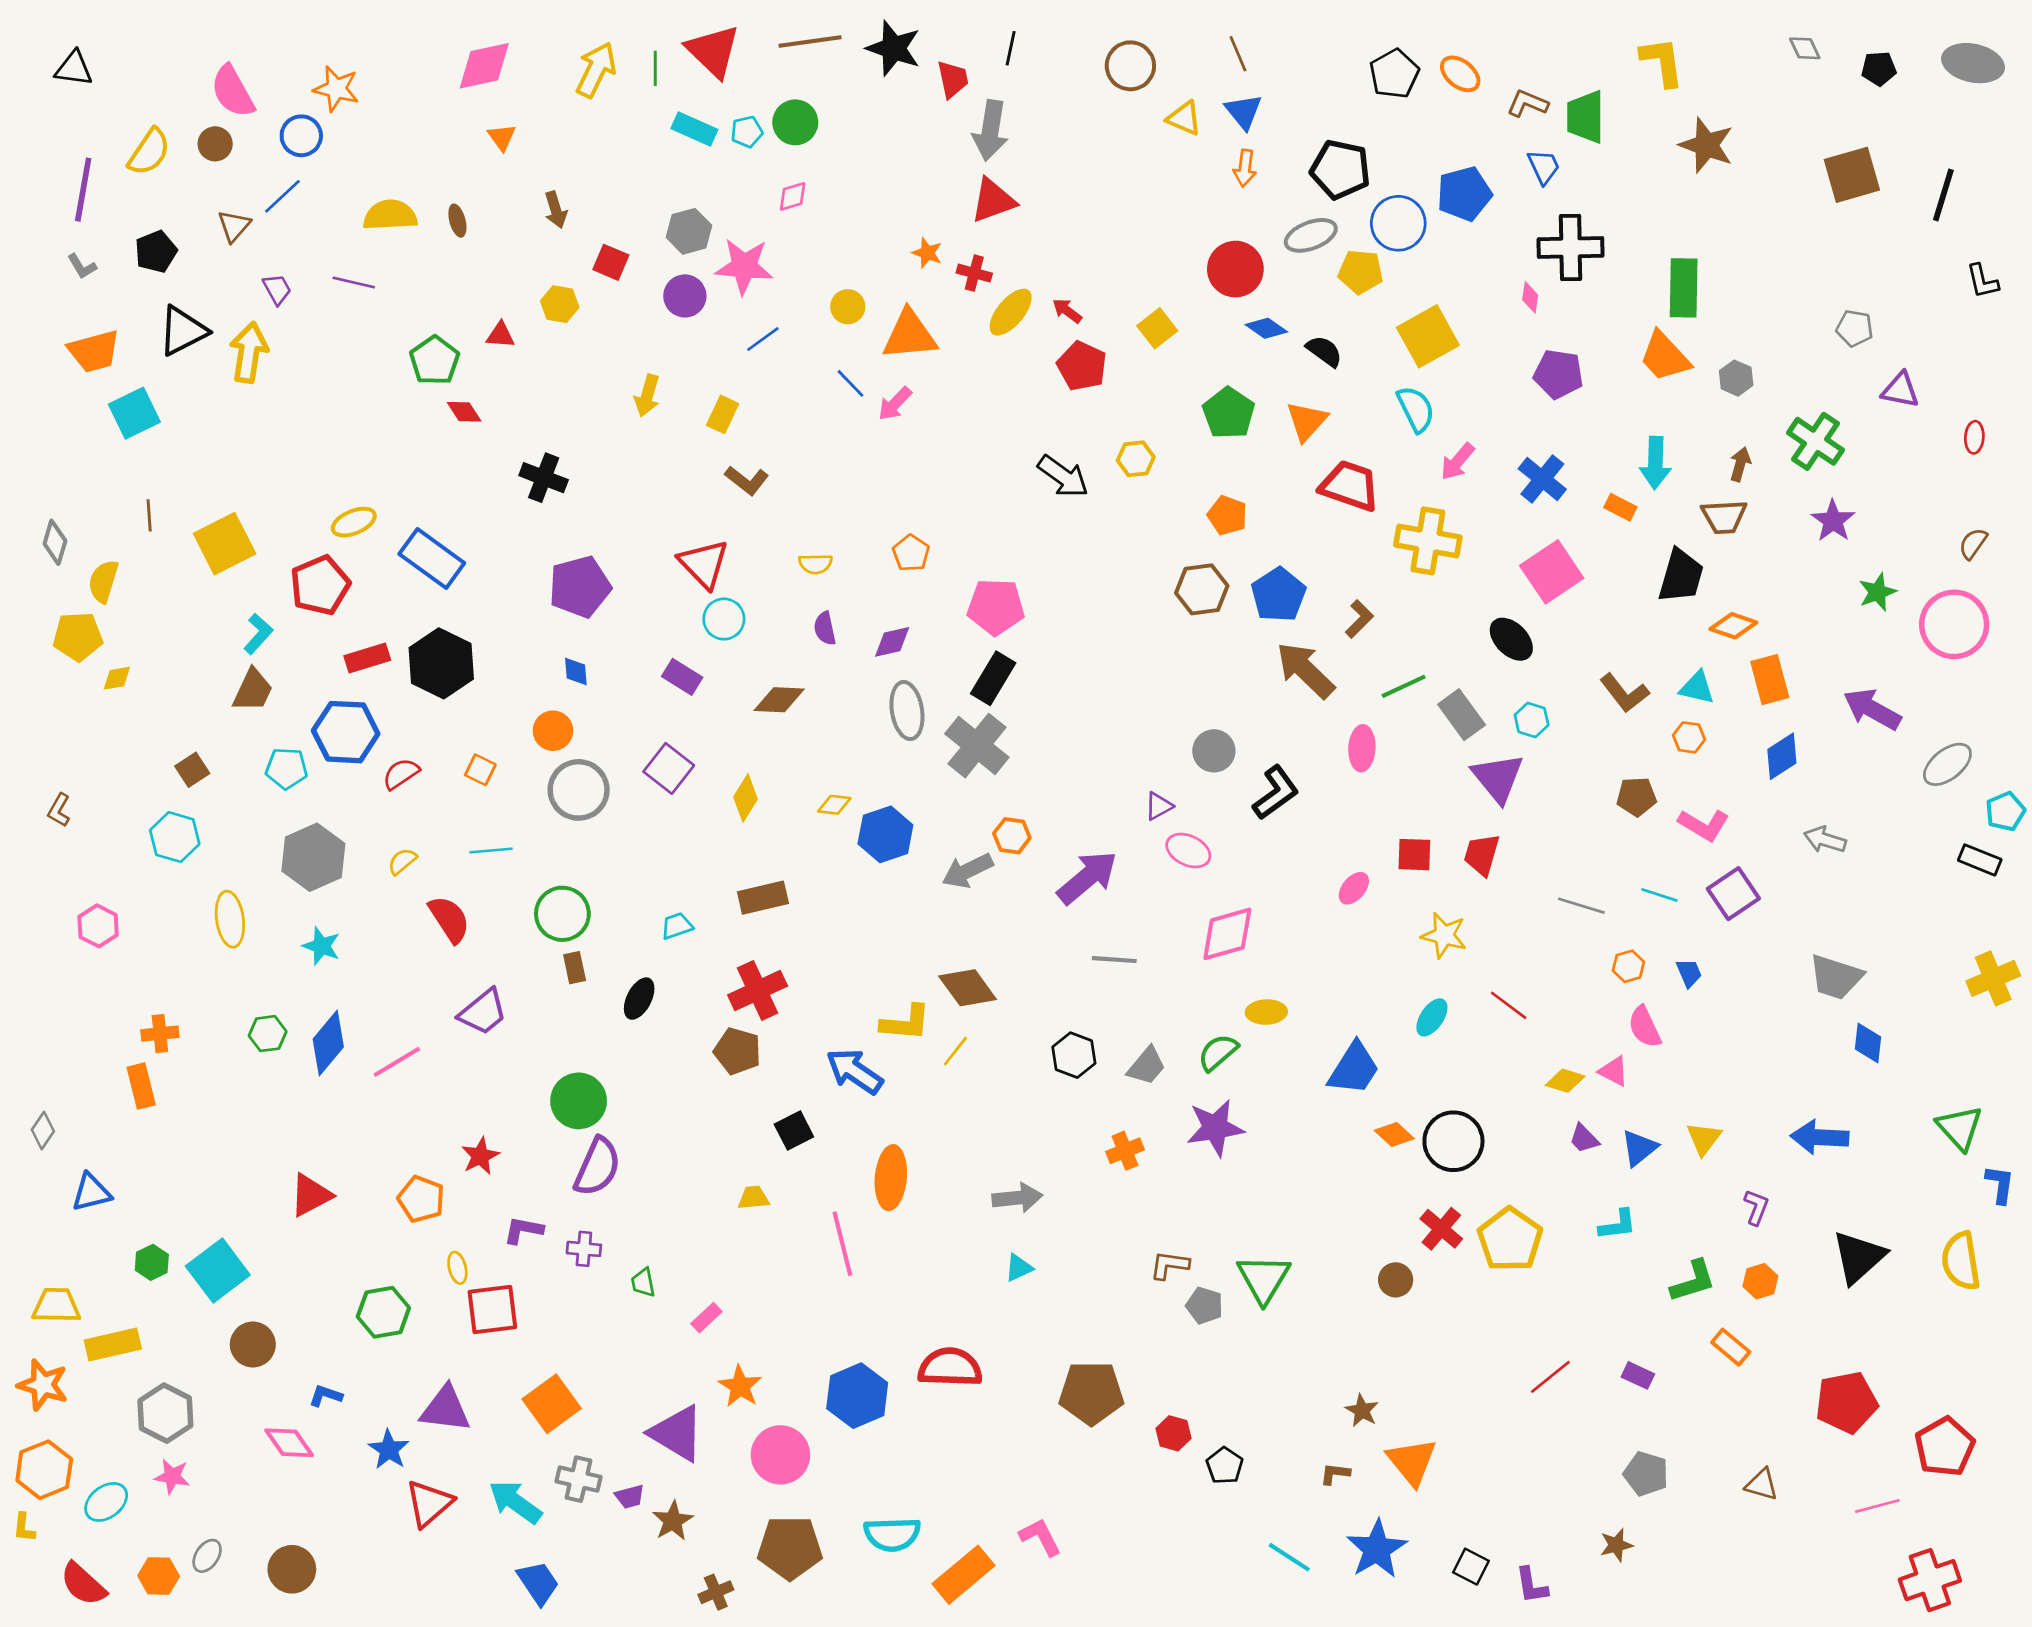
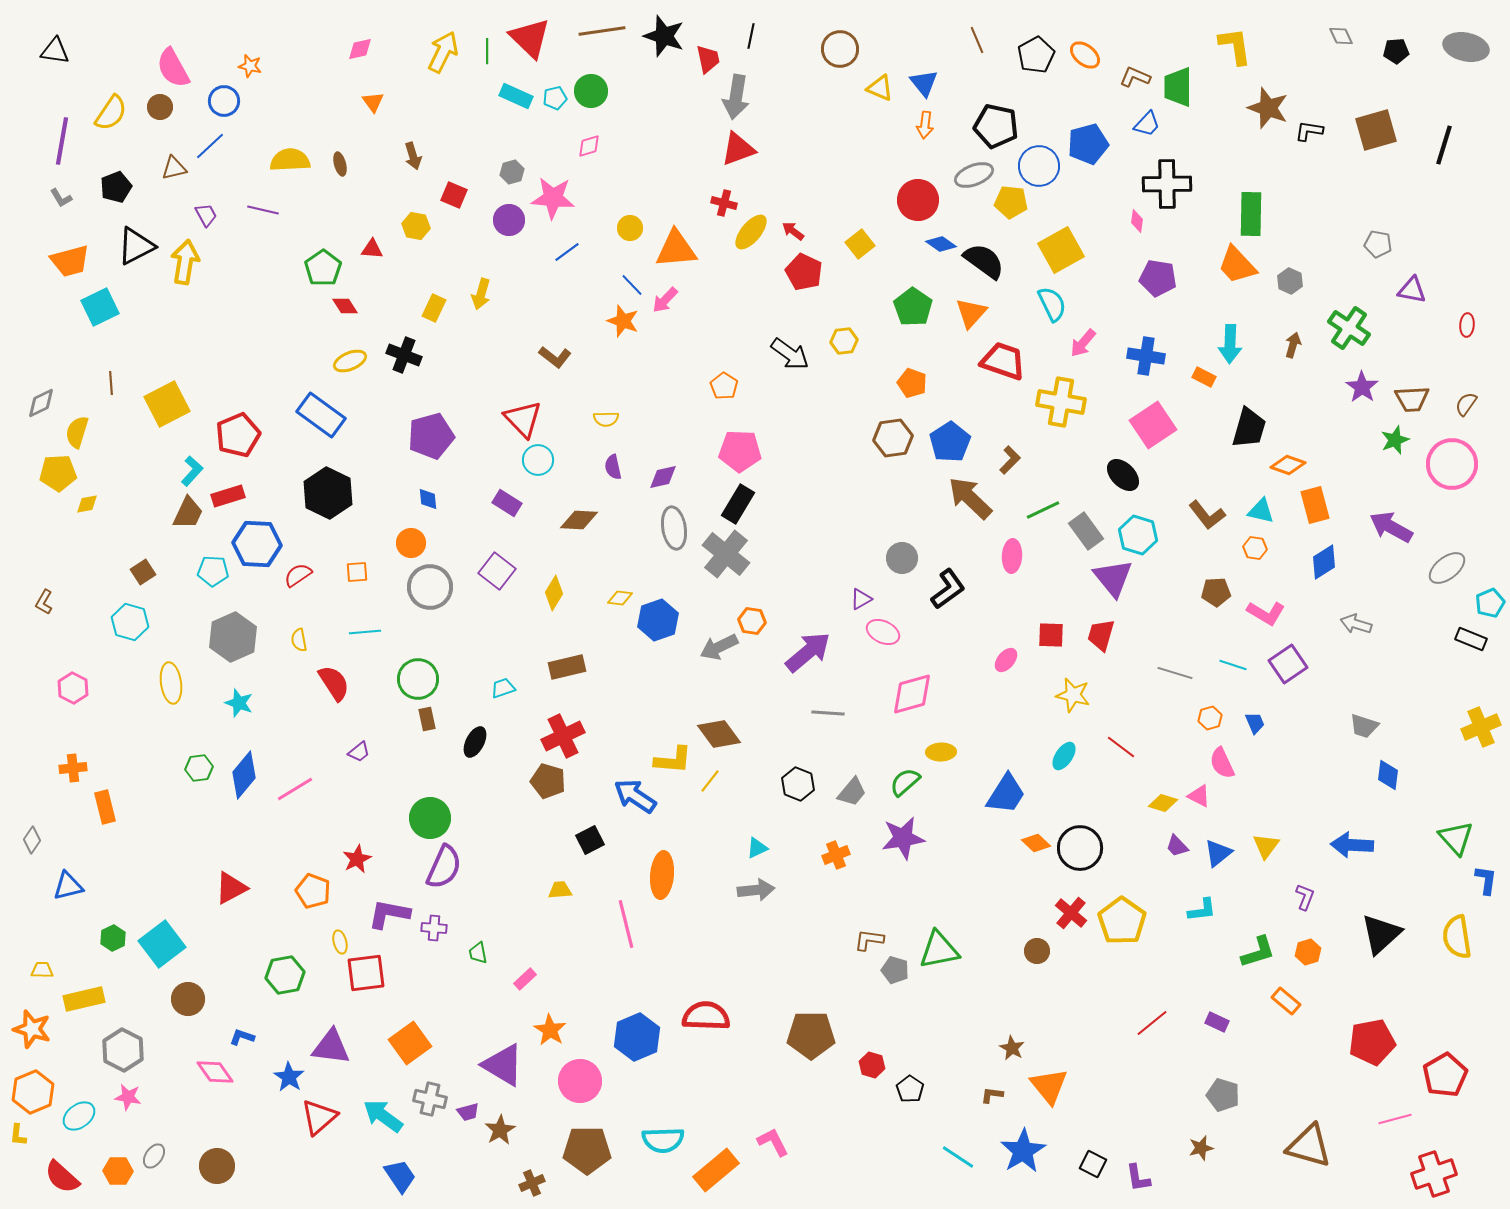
brown line: (1238, 54) -> (977, 40), moved
pink diamond: (484, 66) -> (360, 49), size x0.6
orange star: (336, 89) -> (250, 66), size x0.7
blue trapezoid: (1544, 167) -> (1147, 124), turned 68
brown triangle: (234, 226) -> (174, 168), turned 36
gray hexagon: (689, 231) -> (512, 172), size x0.7
orange star: (927, 253) -> (623, 321), moved, size x1.4
black L-shape: (1982, 281) -> (1309, 131), moved, turned 112
black semicircle: (1324, 351) -> (984, 261), size x1.5
yellow rectangle: (723, 414) -> (434, 308), moved
blue cross: (1542, 479) -> (1146, 356), turned -30
brown trapezoid: (1724, 517) -> (1412, 399), moved
yellow ellipse: (354, 522) -> (350, 361), moved
gray diamond: (55, 542) -> (41, 403), turned 48
orange pentagon: (911, 553) -> (724, 386), moved
red rectangle: (367, 658) -> (228, 496), moved
cyan hexagon: (1532, 720) -> (1138, 535), size x1.5
orange square: (480, 770) -> (357, 572), turned -30
yellow semicircle: (402, 861) -> (299, 640), turned -60
gray trapezoid: (1836, 977) -> (1364, 726), size x0.7
purple trapezoid: (483, 1012) -> (359, 752), size x0.6
orange cross: (160, 1034) -> (73, 768), moved
purple L-shape: (523, 1230) -> (389, 914), size x1.4
cyan triangle: (1019, 1268) -> (757, 848), moved
green triangle: (1264, 1279) -> (939, 950), turned 48
yellow trapezoid: (56, 1305) -> (42, 970), size x0.6
brown triangle: (1762, 1484) -> (1309, 1146), moved, size x1.8

